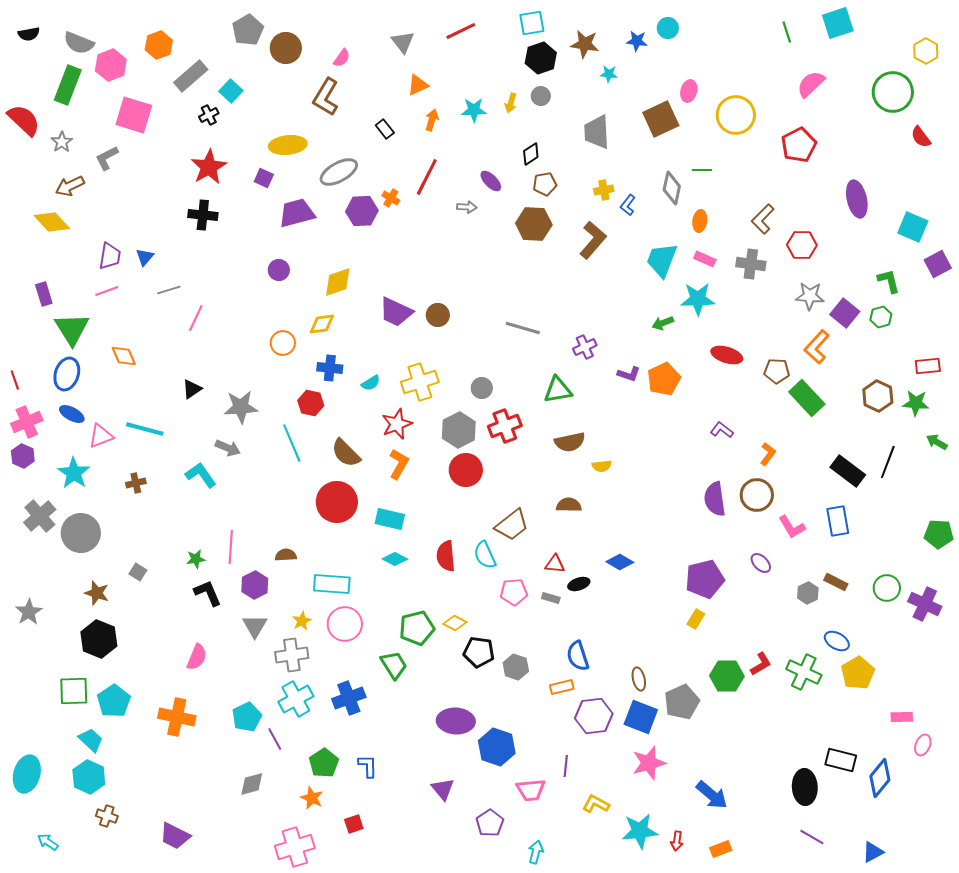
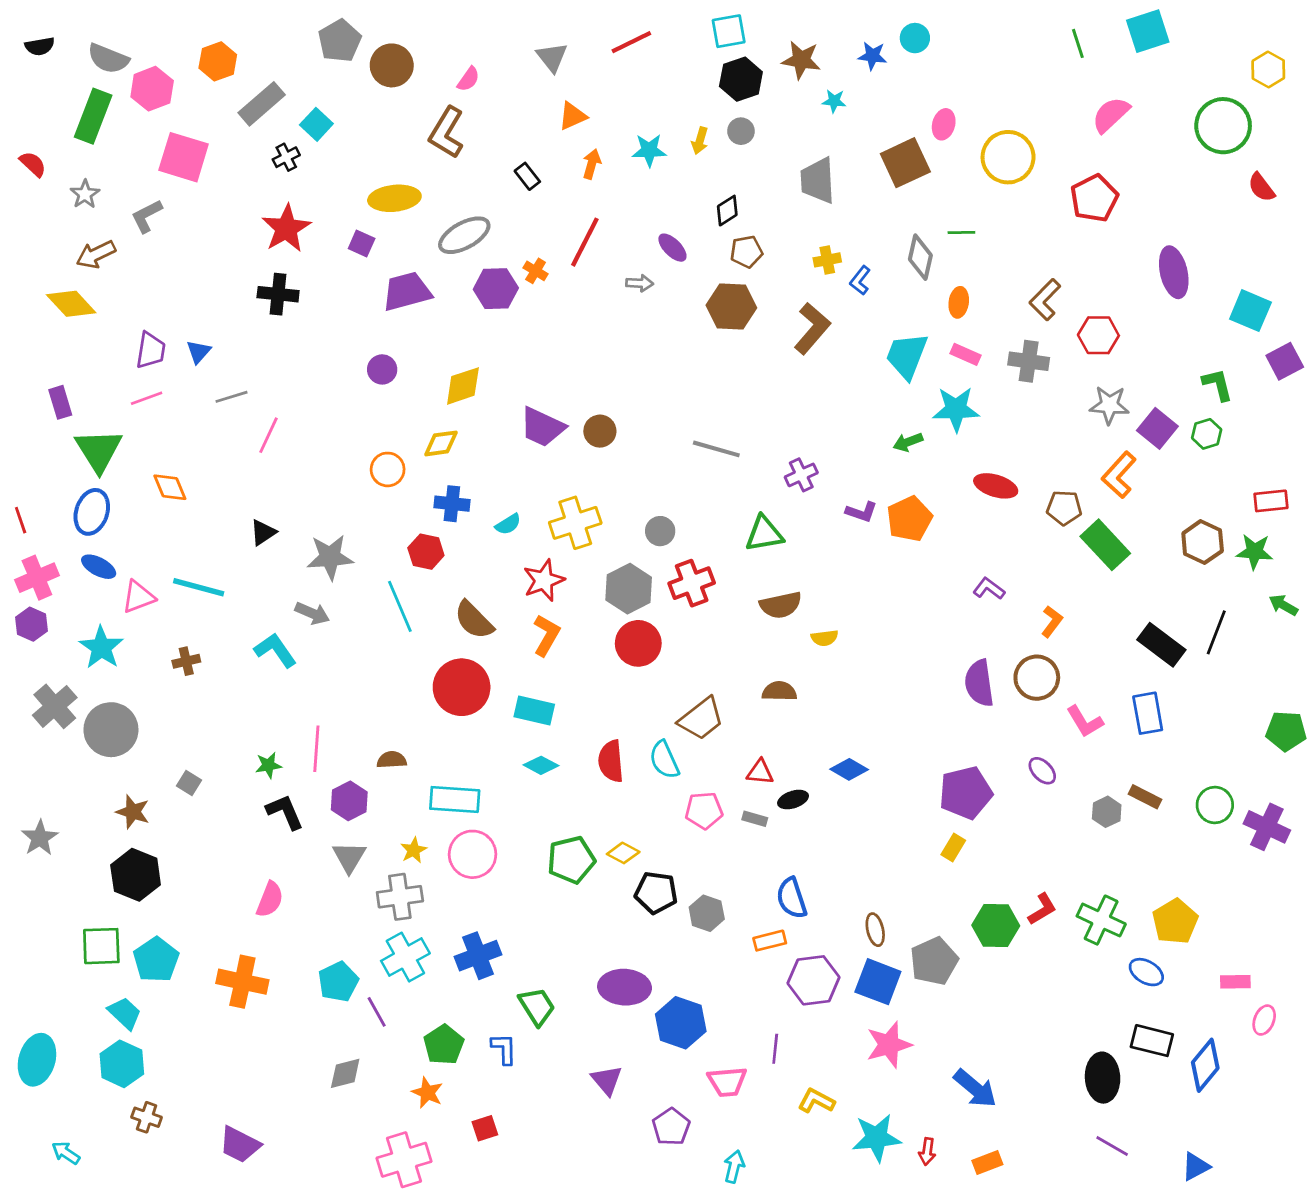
red semicircle: (24, 120) -> (33, 164), size x0.6
blue ellipse: (837, 641) -> (1146, 972), moved
green trapezoid: (394, 665) -> (537, 1006), moved

